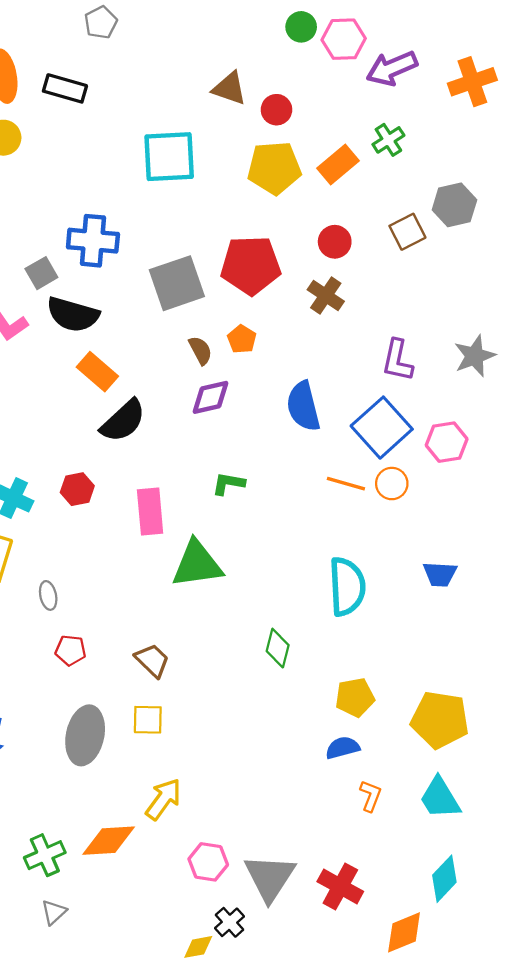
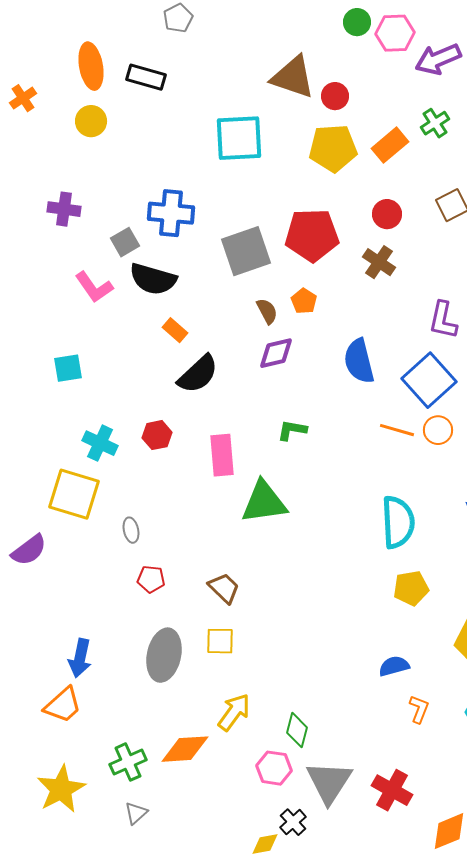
brown triangle: (229, 88) -> (293, 77), size x1.4
orange rectangle: (97, 372) -> (175, 330), size x0.7
green diamond: (278, 648) -> (297, 730), moved
yellow pentagon: (355, 697) -> (411, 588), moved

